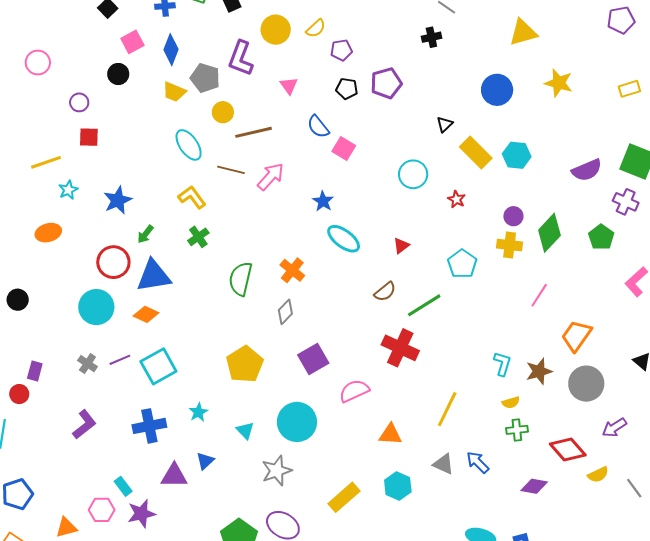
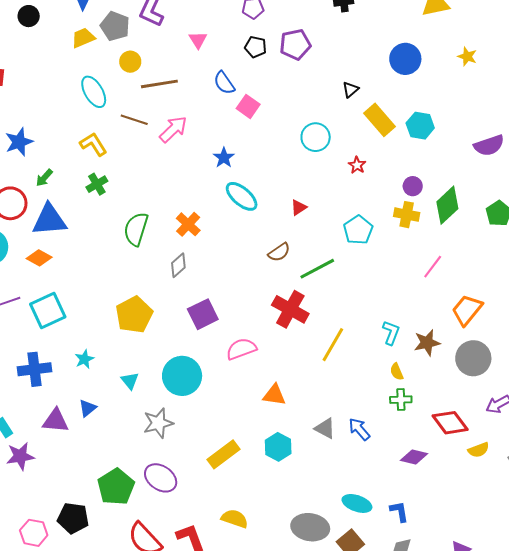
yellow star: (559, 83) -> (467, 56), size x0.7
yellow trapezoid: (174, 92) -> (83, 38), turned 130
yellow semicircle: (511, 402) -> (397, 372), turned 78
yellow line: (447, 409) -> (333, 345), moved

